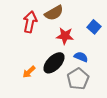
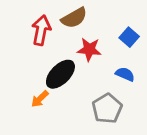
blue semicircle: (81, 57) -> (125, 74), moved
black ellipse: (54, 63) -> (60, 74), moved

